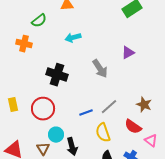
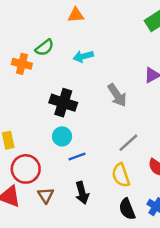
green semicircle: (39, 21) -> (44, 48), moved
red circle: (43, 109) -> (26, 169), moved
blue line: (86, 113) -> (77, 156), moved
cyan circle: (56, 135) -> (62, 136), moved

